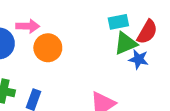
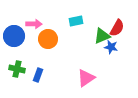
cyan rectangle: (118, 22) -> (76, 21), moved

